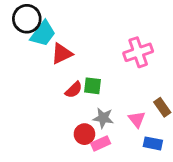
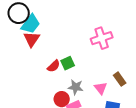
red triangle: (62, 54) -> (32, 39), moved, turned -30
green square: (93, 86) -> (68, 63), turned -32

